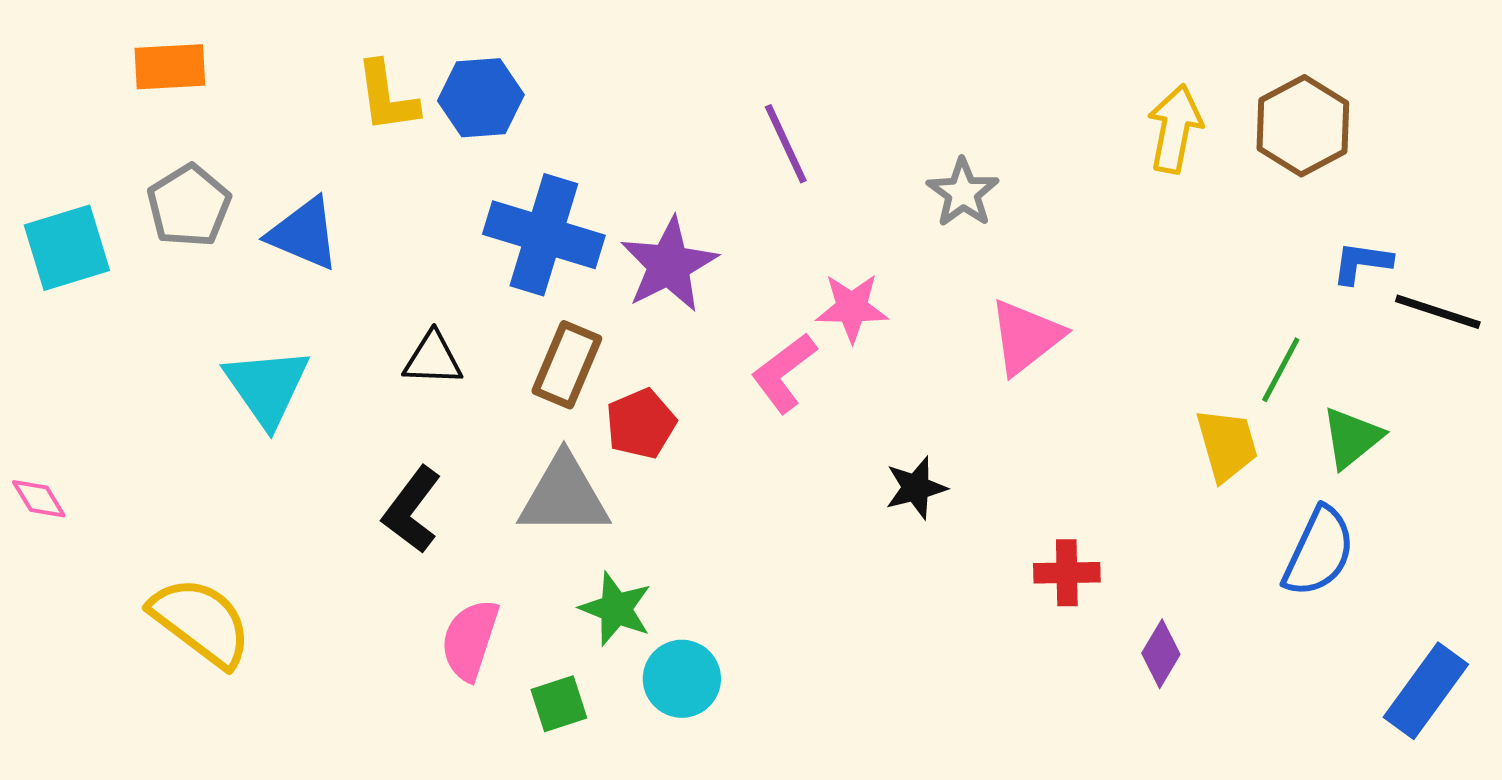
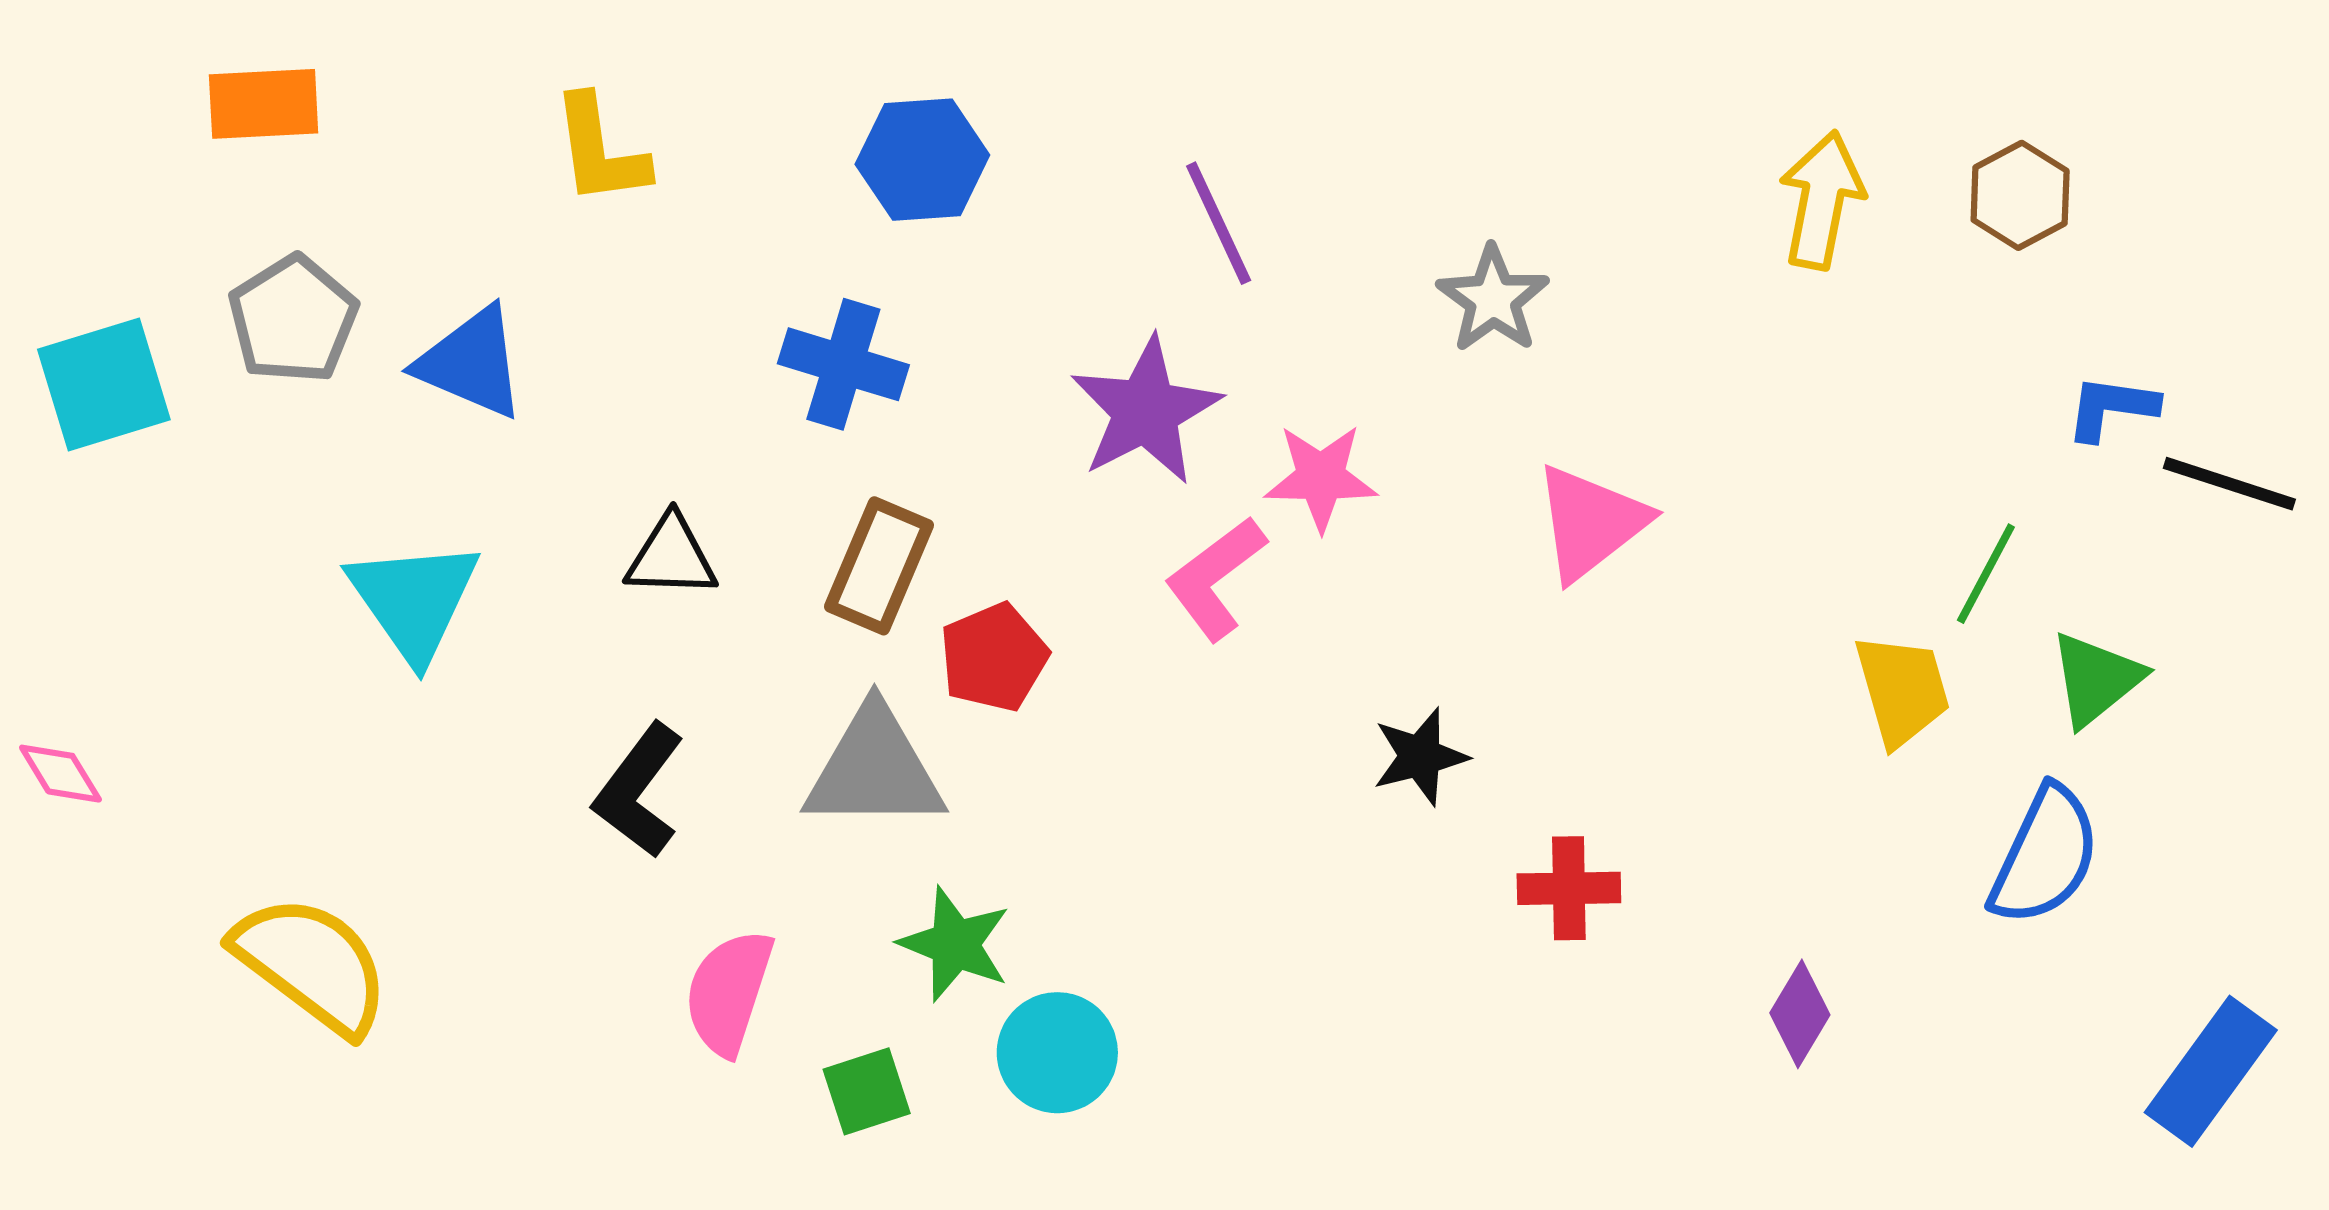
blue hexagon: (481, 98) -> (922, 160), moved
brown hexagon: (1303, 126) -> (2020, 195), size x0.7
blue cross: (544, 235) -> (843, 364), size x0.7
purple star: (669, 265) -> (1146, 411), moved
red cross: (1067, 573) -> (1569, 888), moved

